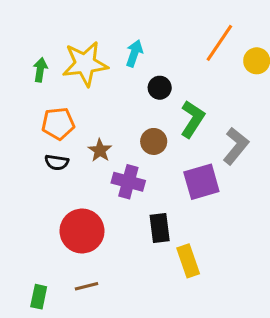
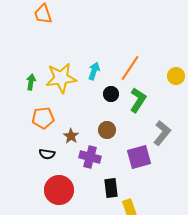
orange line: (219, 43) -> (130, 68), moved
green L-shape: (192, 119) -> (138, 100), moved
black semicircle: (57, 162) -> (47, 154), moved

